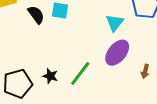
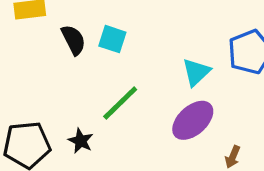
green line: (80, 74) -> (120, 103), moved

